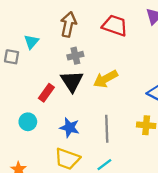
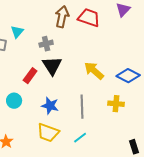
brown arrow: (68, 24) -> (62, 17), moved
gray cross: (75, 56) -> (46, 44), moved
yellow arrow: (106, 79) -> (94, 71), moved, turned 70

